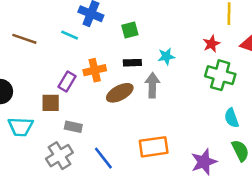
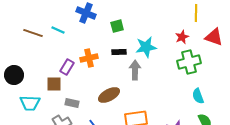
cyan line: (70, 35) -> (58, 30), moved
cyan star: (166, 56) -> (146, 47), size x1.5
green cross: (220, 75) -> (189, 62), turned -30
brown ellipse: (120, 93) -> (109, 95), moved

